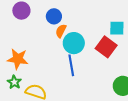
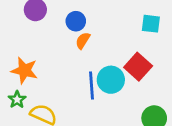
cyan square: (117, 28) -> (151, 24), moved
cyan circle: (74, 43) -> (111, 80), moved

